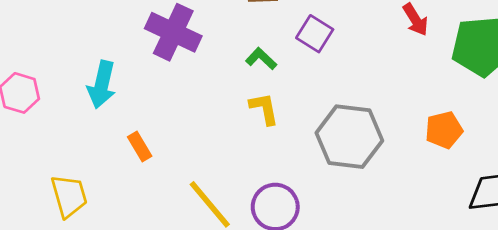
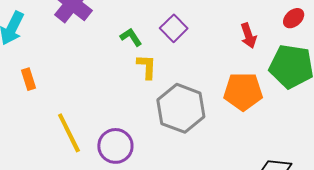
yellow L-shape: (264, 109) -> (147, 67), moved
orange pentagon: (444, 130) -> (243, 91), moved, size x1.4

